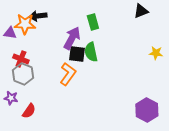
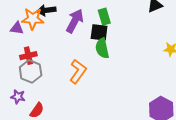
purple arrow: (72, 38) -> (75, 21), moved
black square: (77, 54) -> (99, 32), moved
red cross: (21, 59) -> (28, 56), turned -35

